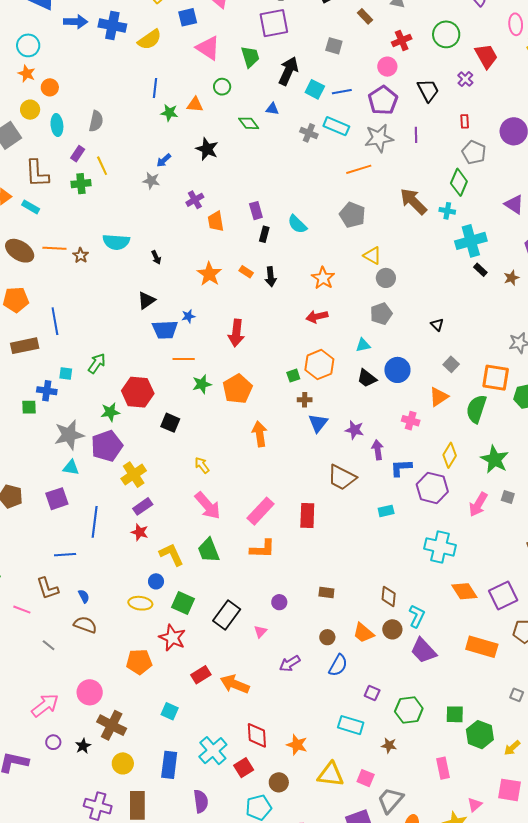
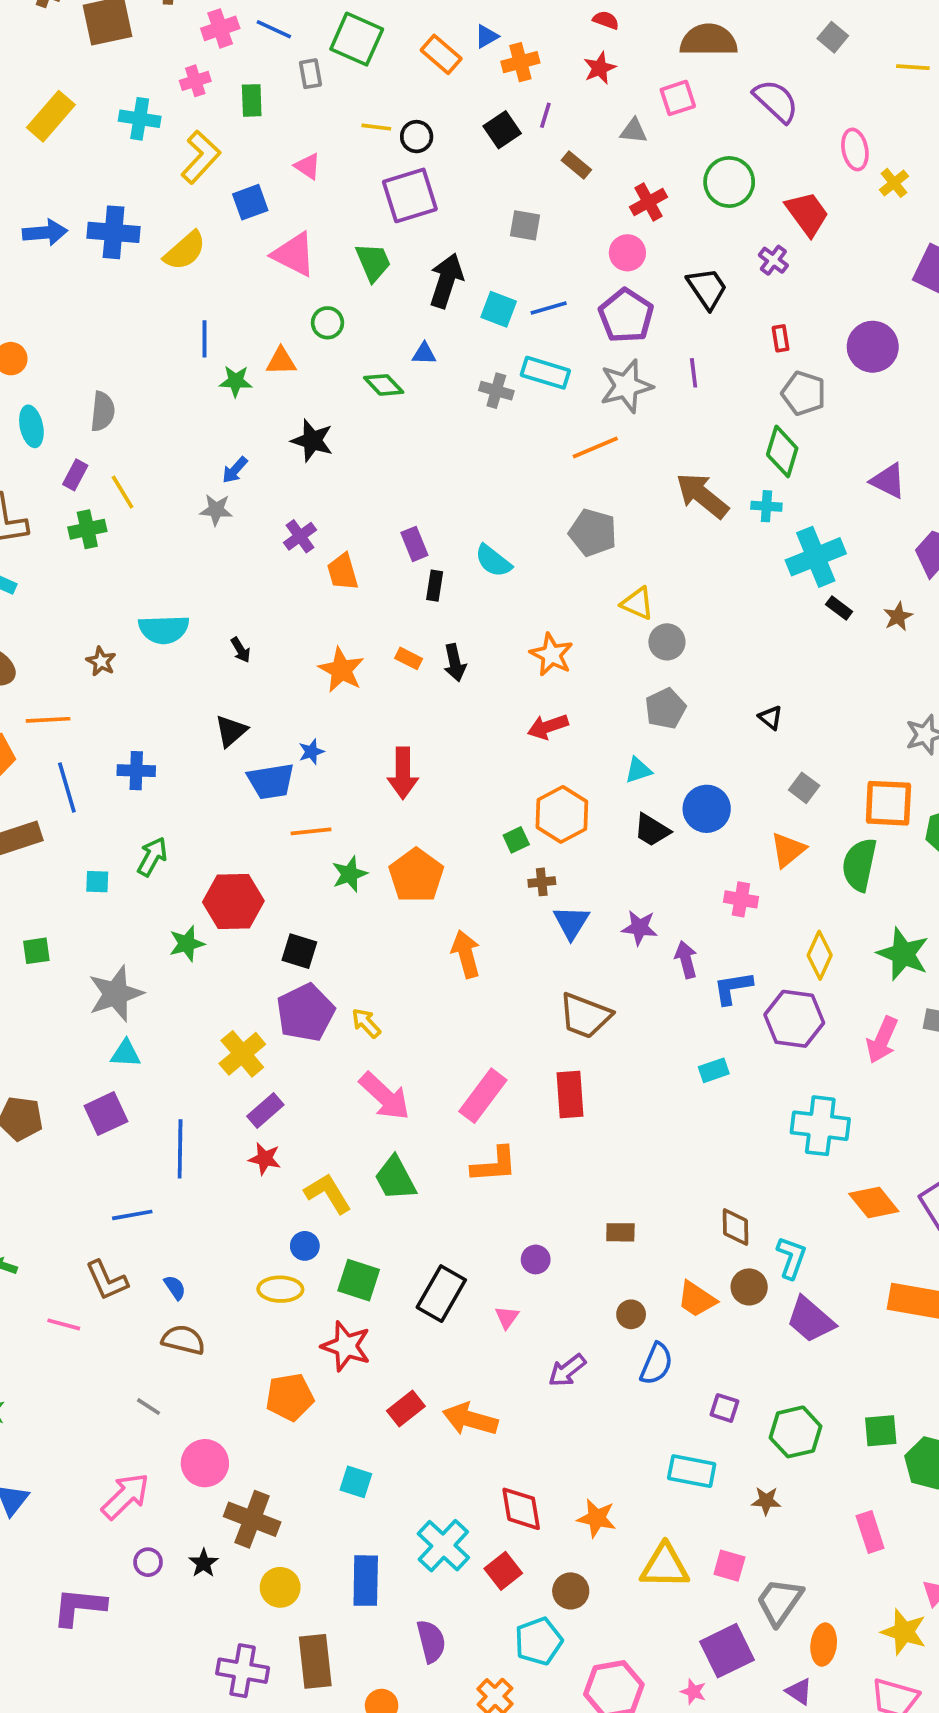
orange line: (54, 248) -> (48, 720), moved
blue cross: (47, 391) -> (136, 771), moved
purple pentagon: (107, 446) -> (306, 1013), moved
brown trapezoid: (342, 478) -> (585, 1016), moved
gray line: (49, 645) -> (148, 1407), moved

